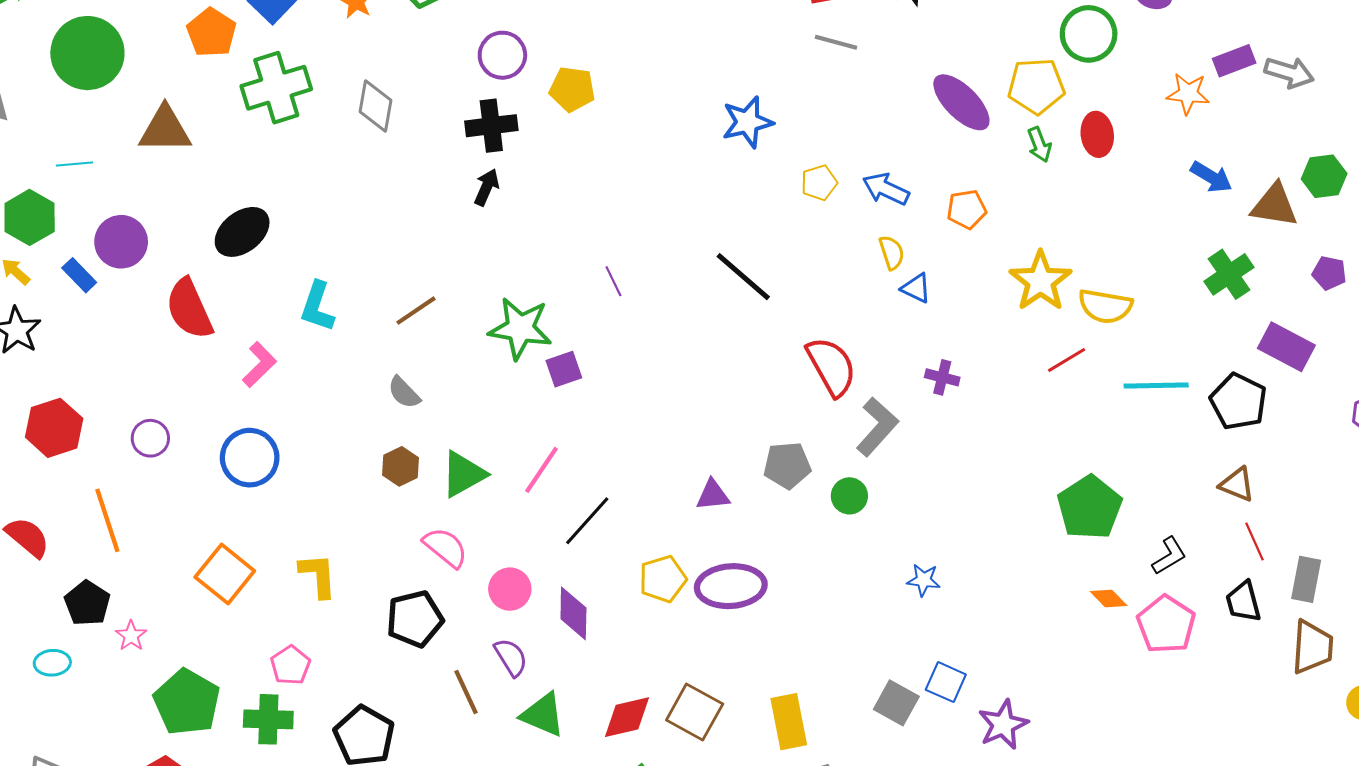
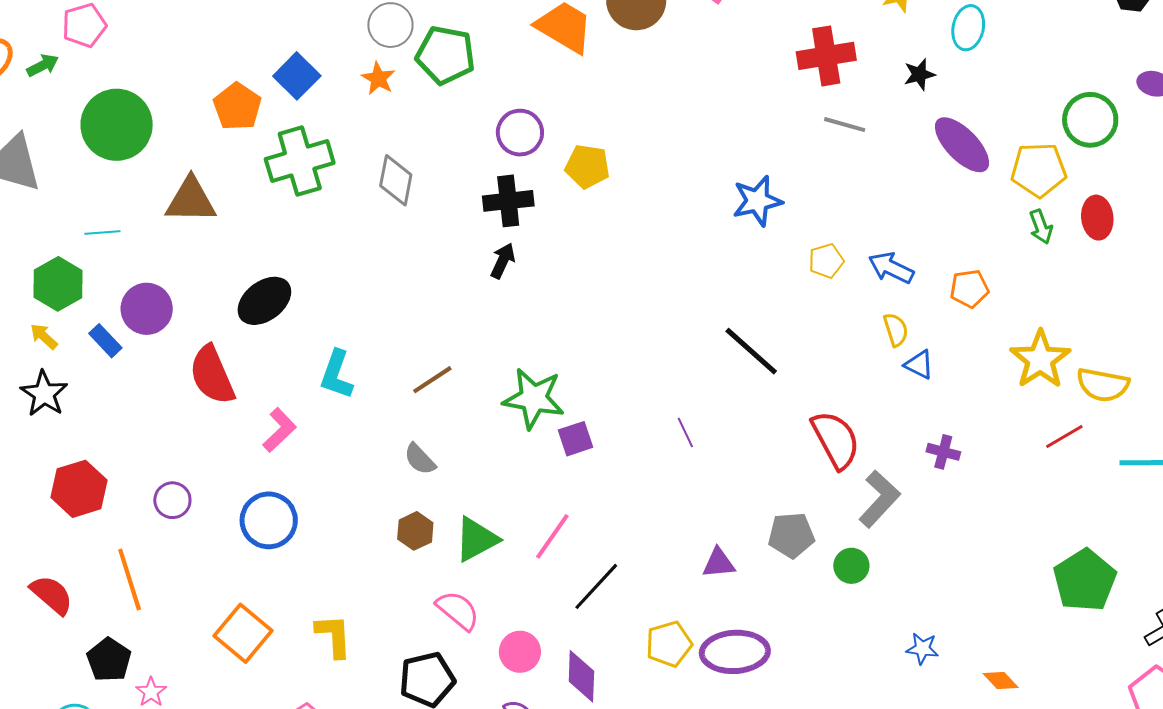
purple ellipse: (961, 102) -> (962, 145), moved
purple line: (613, 281) -> (685, 433), moved
orange diamond: (1109, 598) -> (1001, 680), moved

